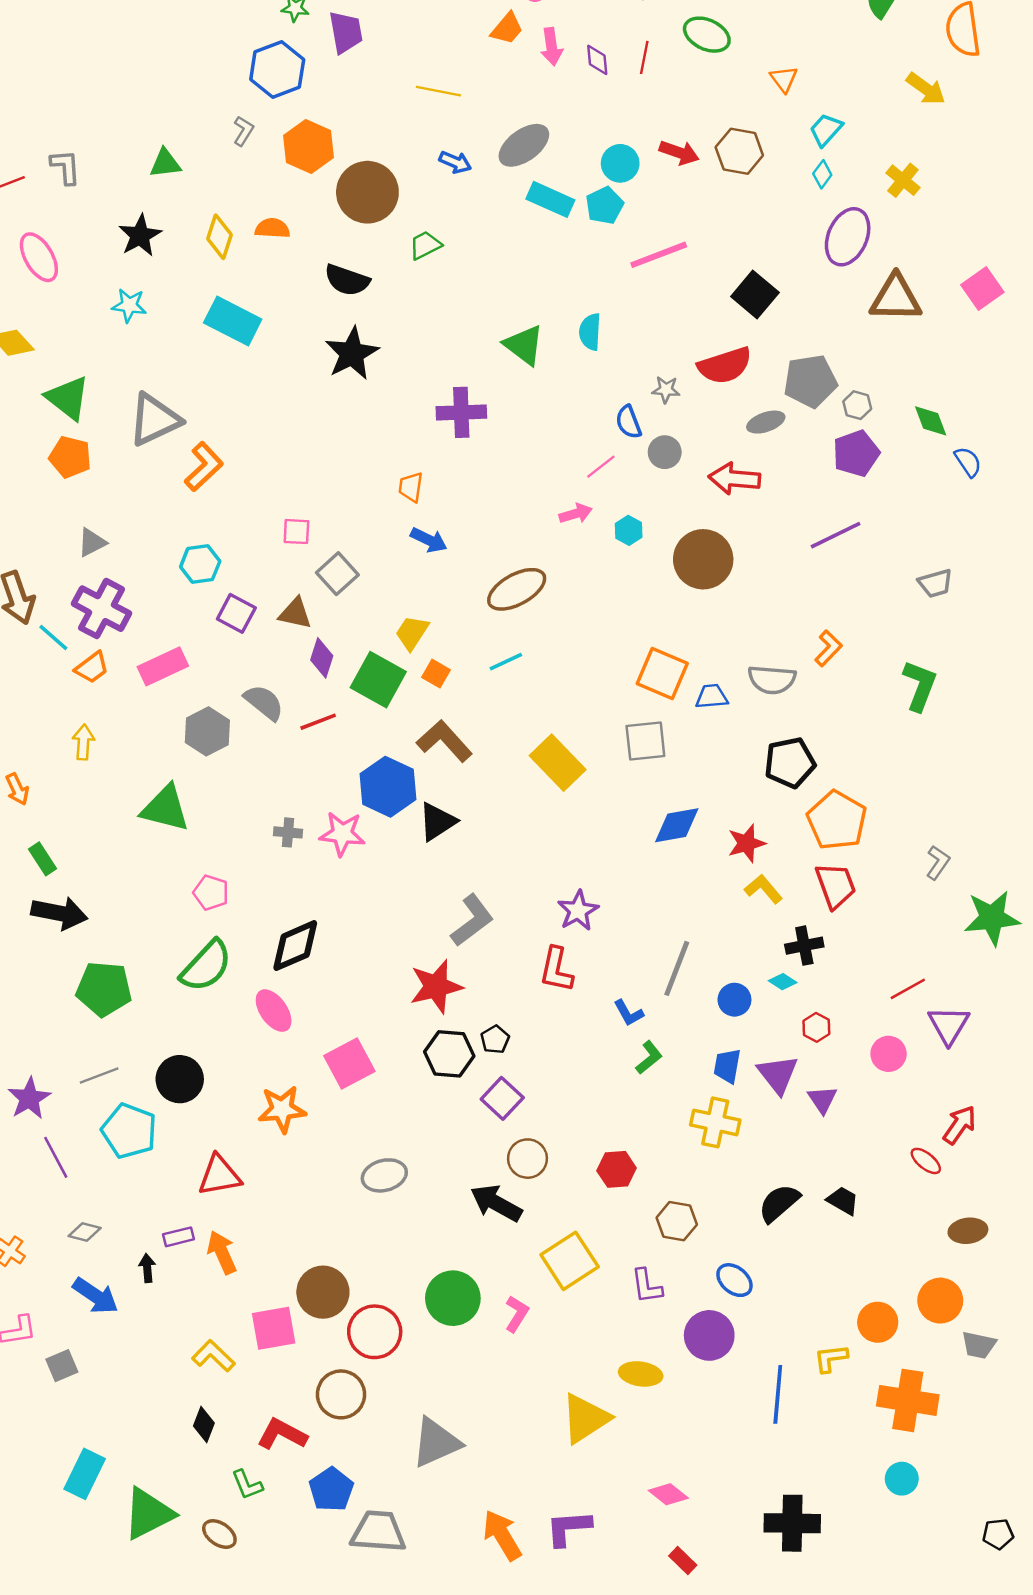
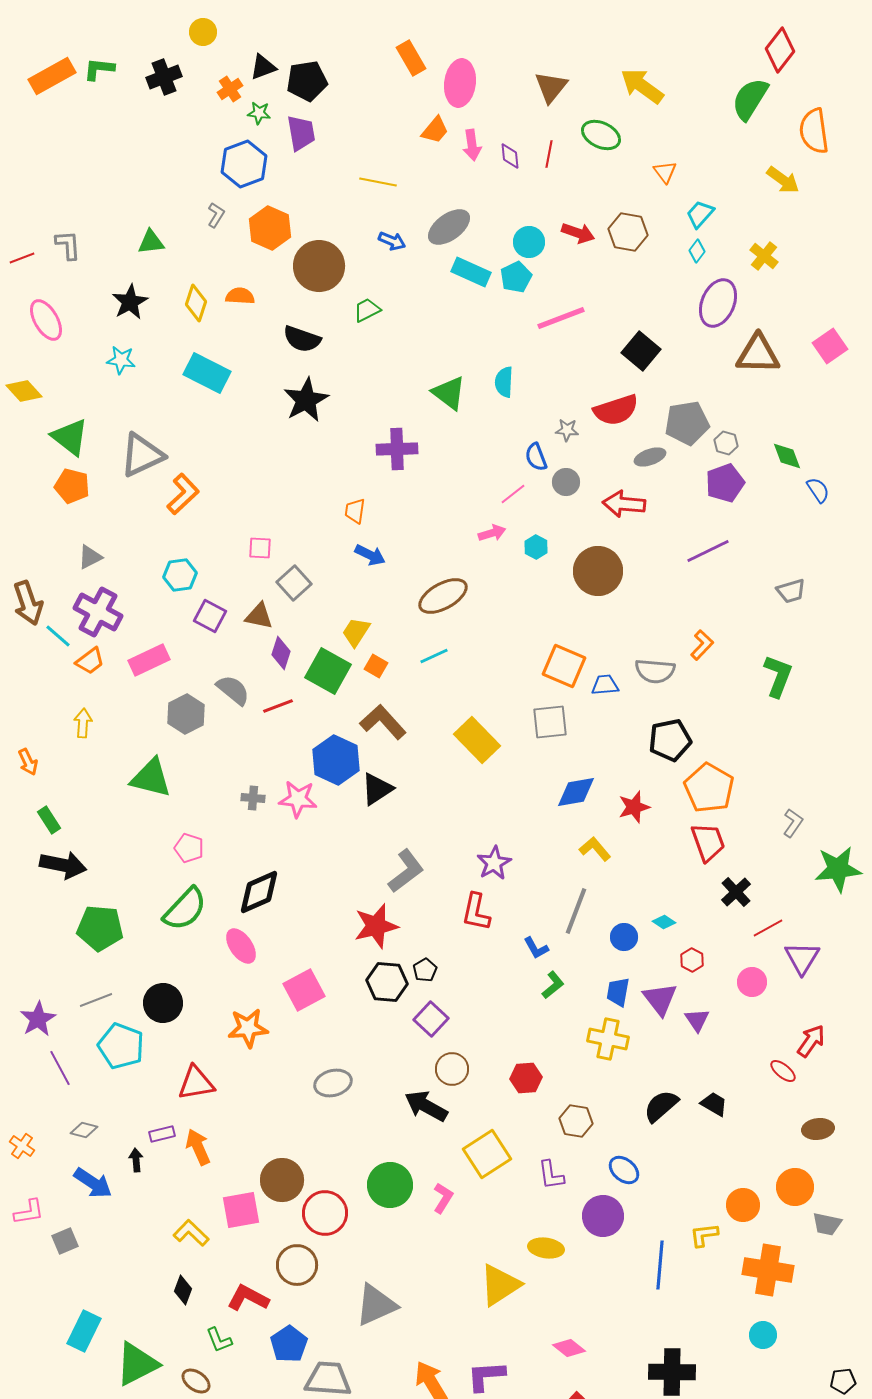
yellow L-shape: (763, 889) -> (595, 849), moved
black cross: (804, 946) -> (736, 892), moved, turned -32

